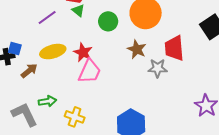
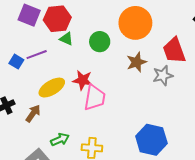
purple line: (47, 18) -> (37, 55), turned 30
blue square: (15, 49) -> (16, 62), moved, turned 32
brown star: (137, 49) -> (137, 62), turned -30

